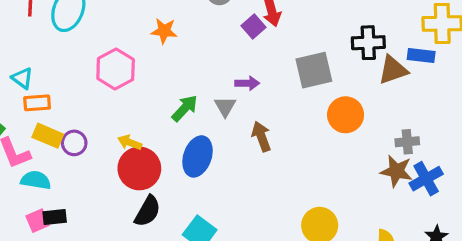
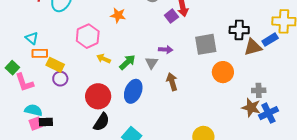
blue rectangle: (421, 55) -> (270, 40), turned -42
yellow rectangle: (48, 136) -> (55, 65), moved
yellow arrow: (130, 142) -> (104, 59), moved
cyan semicircle: (36, 180) -> (33, 110), moved

